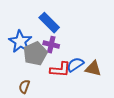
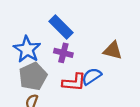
gray pentagon: (35, 54) -> (33, 76), moved
brown triangle: (93, 69) -> (113, 51), moved

